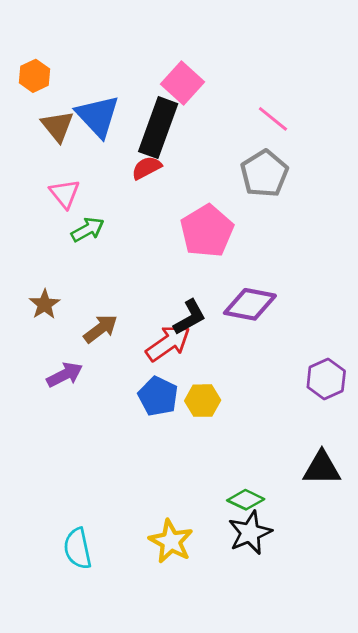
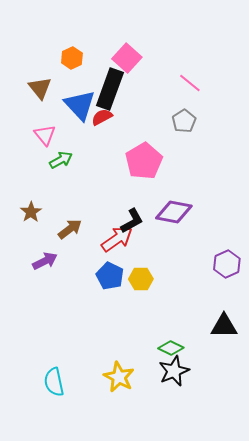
orange hexagon: (34, 76) -> (72, 58), moved
blue triangle: (98, 116) -> (80, 105), moved
gray pentagon: (264, 174) -> (184, 121), size x0.7

